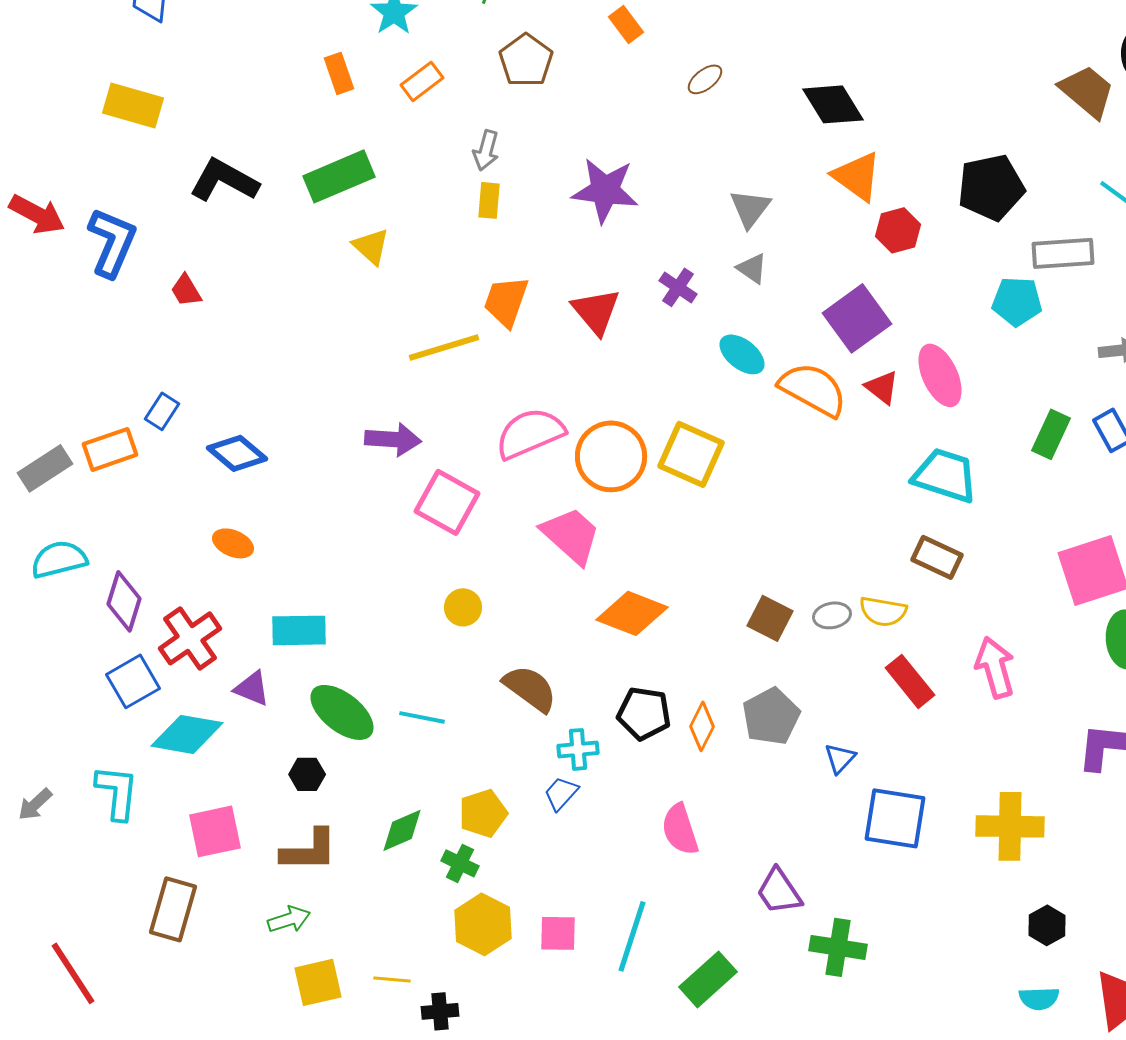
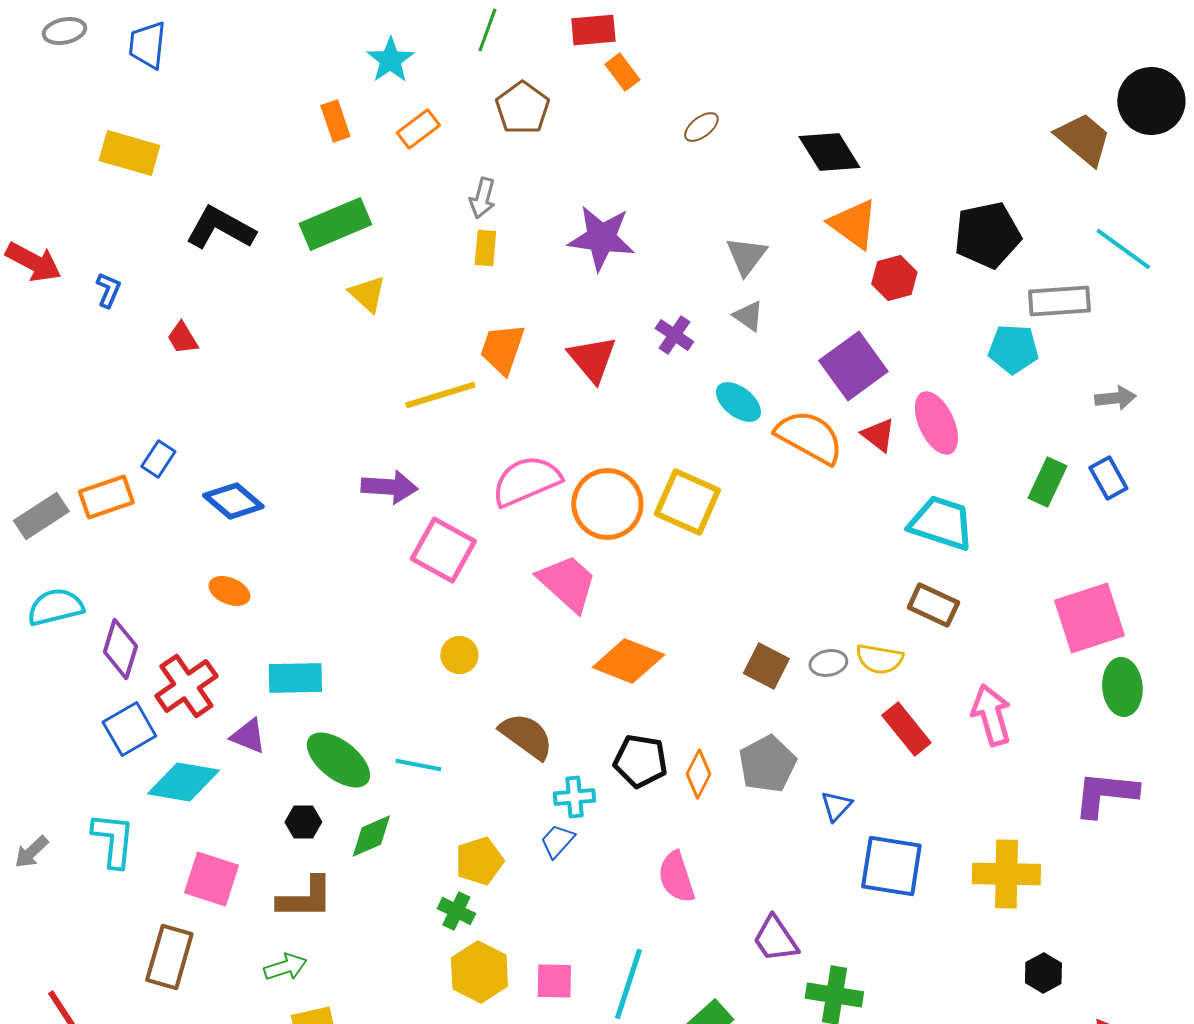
blue L-shape: (112, 242) -> (108, 290), size x0.5
green diamond: (402, 830) -> (371, 836), moved
pink square: (215, 831) -> (211, 879), turned 30

